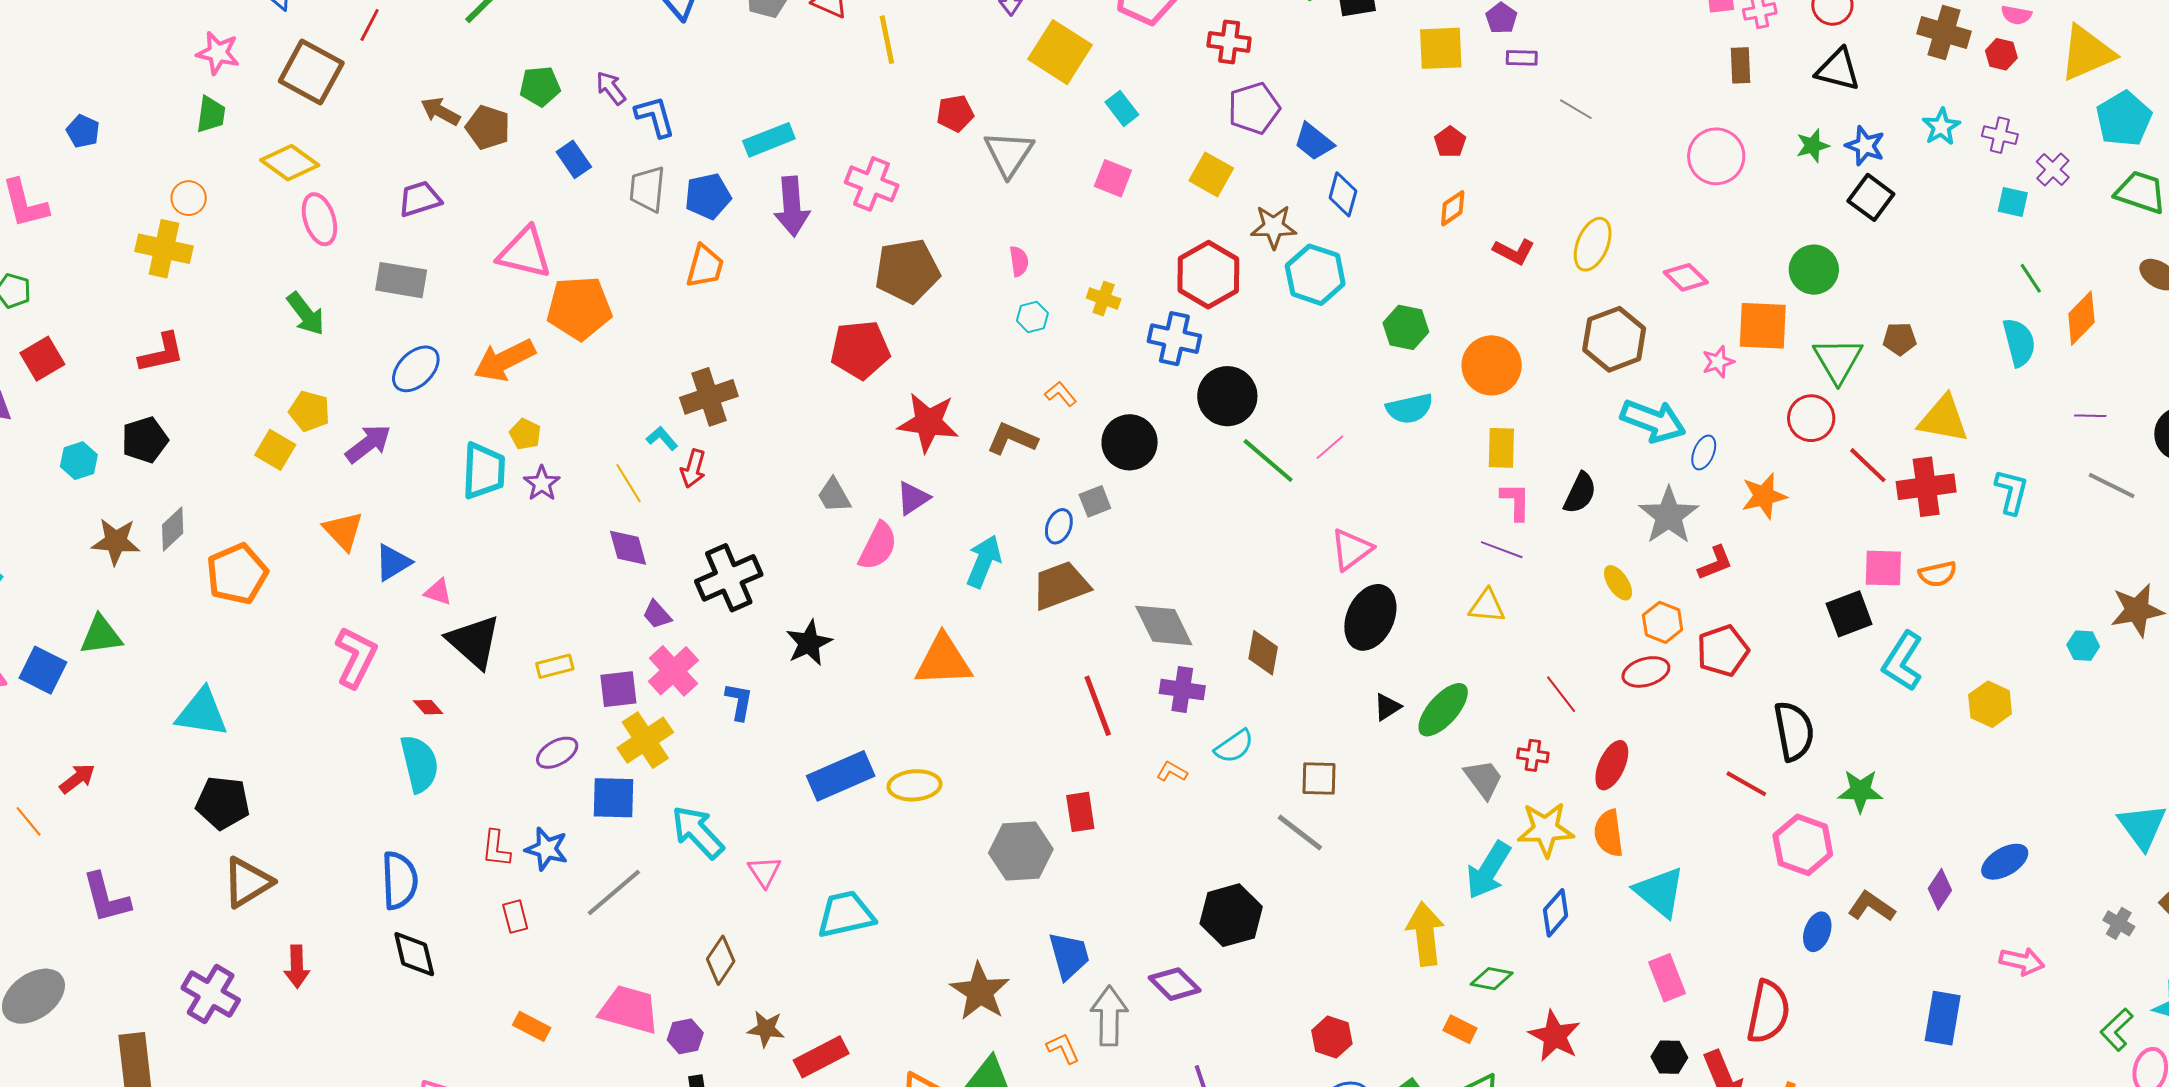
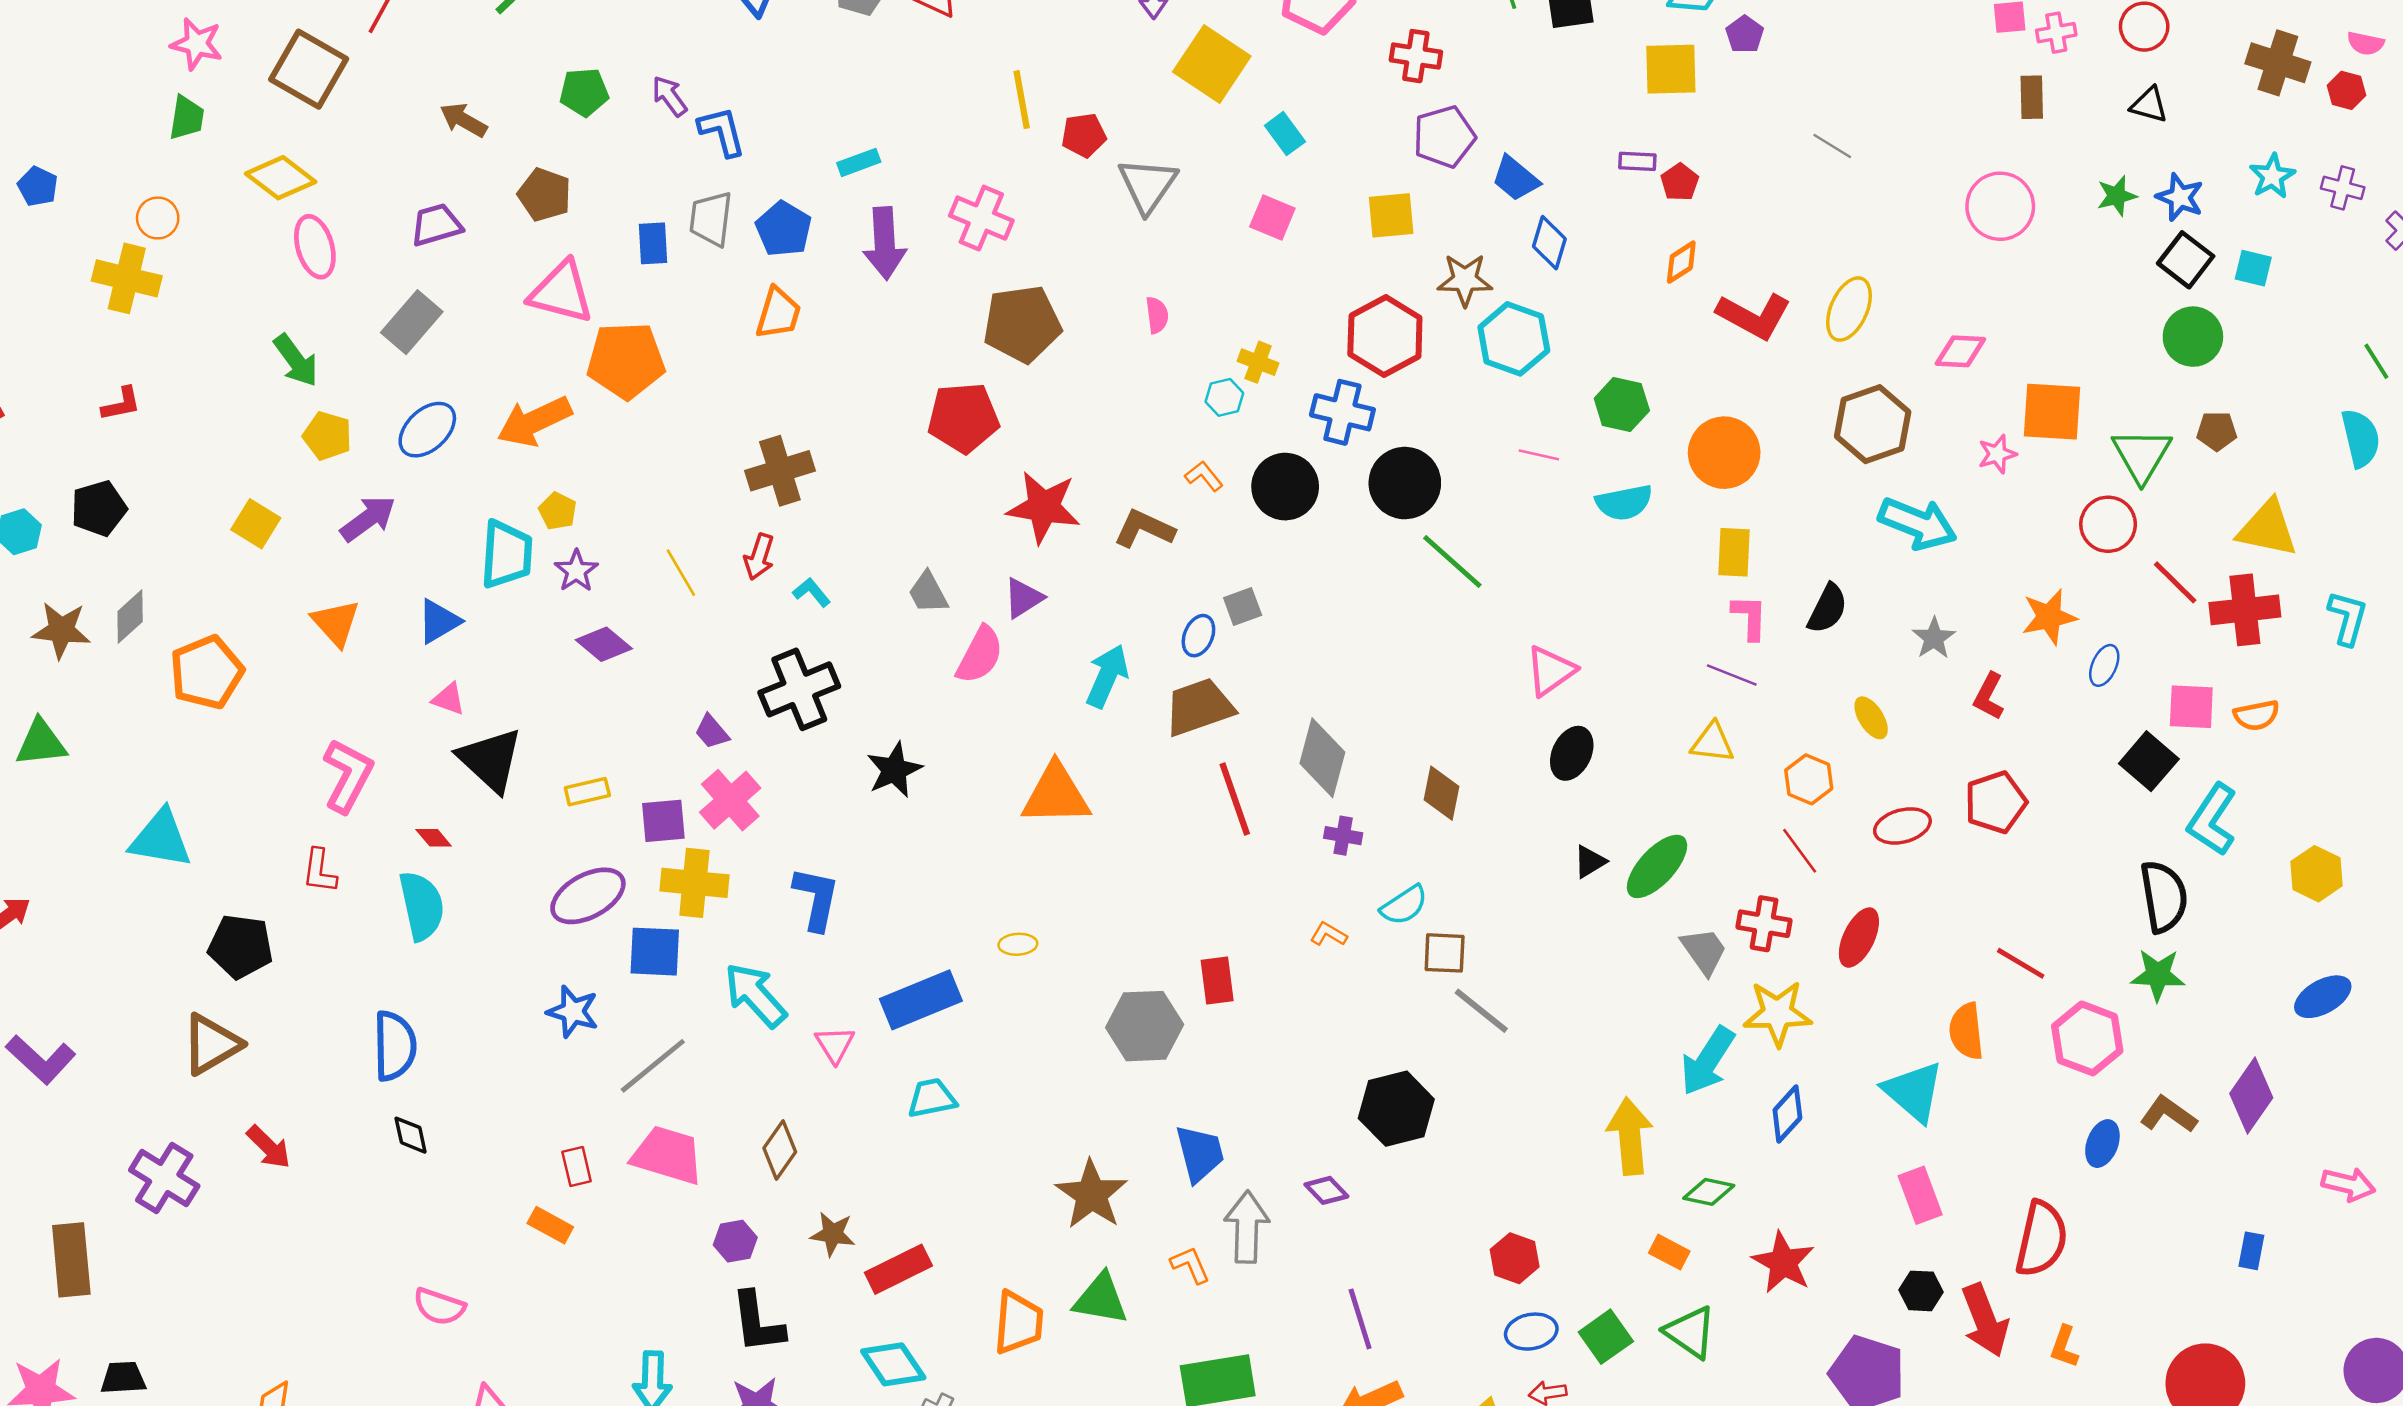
yellow line: (887, 40) -> (1022, 100), moved
purple rectangle: (1522, 58) -> (1637, 161), moved
black triangle: (1838, 70) -> (2149, 105), size x0.7
brown pentagon: (488, 127) -> (544, 195), moved
blue pentagon: (83, 131) -> (38, 186), moved
cyan rectangle: (769, 140) -> (859, 162), size x0.7
blue rectangle: (574, 159) -> (653, 243), moved, turned 30
yellow square: (1211, 174) -> (1391, 215), turned -36
blue pentagon: (708, 196) -> (784, 229), turned -30
cyan square: (2013, 202) -> (2253, 268), moved
red L-shape: (1514, 252) -> (1754, 316), size x1.5
green circle: (1814, 270) -> (2193, 337), moved
pink diamond: (1686, 277) -> (1960, 351), turned -42
gray rectangle: (401, 280) -> (412, 322), turned -60
cyan hexagon: (1032, 317) -> (1224, 397), moved
red L-shape: (162, 353) -> (121, 404), size x0.7
yellow pentagon: (309, 411) -> (327, 436), moved
cyan L-shape: (662, 438) -> (812, 592), moved
black circle: (1130, 442) -> (1285, 487), moved
pink line: (1330, 447) -> (1539, 455), moved, turned 52
blue ellipse: (1704, 452) -> (2104, 665), moved
gray star: (1669, 516) -> (1934, 638), size x0.6
purple diamond: (628, 548) -> (604, 644), moved, turned -36
blue triangle: (393, 563) -> (439, 621), moved
red L-shape: (1715, 563) -> (1989, 696), turned 138
black square: (1849, 614) -> (2149, 761), turned -30
black ellipse: (1370, 617) -> (1572, 753), size x0.7
orange hexagon: (1663, 622) -> (1809, 779), moved
gray diamond: (1164, 625) -> (1322, 758), turned 40
purple cross: (1182, 690) -> (1343, 836), size x0.7
blue L-shape: (739, 702) -> (816, 899), moved, size x1.4
red line: (1098, 706) -> (1235, 799), moved
black semicircle: (1794, 731) -> (2164, 897), moved
yellow cross: (645, 740) -> (694, 883), turned 38
purple ellipse: (557, 753) -> (588, 896), size x1.5
red cross: (1533, 755) -> (1764, 924), size x1.4
blue rectangle: (841, 776) -> (921, 1000), moved
brown square: (1319, 778) -> (1445, 953), moved
yellow ellipse: (914, 785) -> (1018, 944), size x0.6
black pentagon: (223, 803) -> (241, 946), moved
orange semicircle: (1609, 833) -> (1966, 1031), moved
red L-shape: (496, 848) -> (320, 871), moved
blue ellipse: (2005, 862) -> (2323, 997), moved
purple diamond: (1940, 889) -> (2251, 1096), size x1.5
purple L-shape: (106, 898) -> (41, 1059), turned -34
cyan trapezoid: (846, 914) -> (932, 1098), size x0.7
red rectangle: (515, 917) -> (577, 1166), moved
black diamond: (414, 954) -> (411, 1135), size x0.7
red arrow: (297, 967) -> (269, 1147), turned -45
purple diamond: (1175, 984) -> (1326, 1190), size x0.7
pink trapezoid: (629, 1009) -> (668, 1155), moved
blue rectangle: (1943, 1018) -> (2251, 1251), size x0.6

